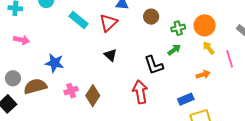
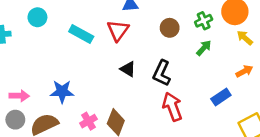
brown circle: (151, 17) -> (170, 28), moved
pink arrow: (21, 40) -> (19, 96), moved
black L-shape: (154, 65) -> (162, 73), moved, turned 55
blue rectangle: (186, 99) -> (221, 97), moved

